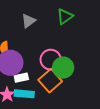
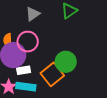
pink circle: (51, 60) -> (28, 42), moved

